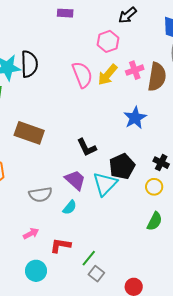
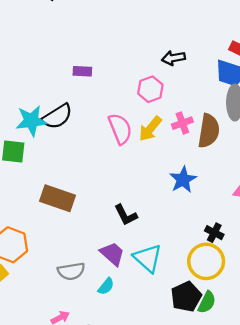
purple rectangle: (65, 13) -> (82, 71), moved
black arrow: (128, 15) -> (173, 58), turned 30
black semicircle: (29, 64) -> (57, 116), turned 60
black pentagon: (122, 166) -> (186, 297), moved
cyan triangle: (105, 184) -> (148, 258), turned -32
yellow circle: (154, 187) -> (206, 261), size x1.8

